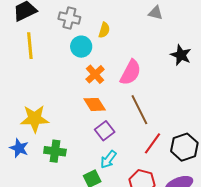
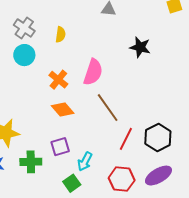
gray cross: (69, 18) -> (24, 28), turned 30
cyan circle: (81, 47) -> (24, 55), moved
purple square: (105, 131) -> (60, 147), moved, turned 30

